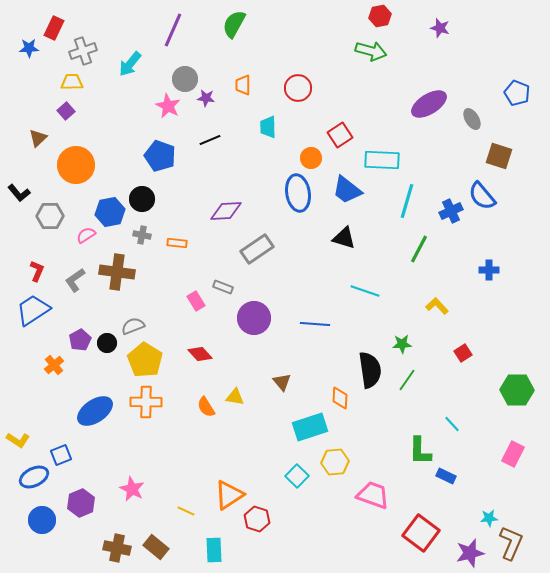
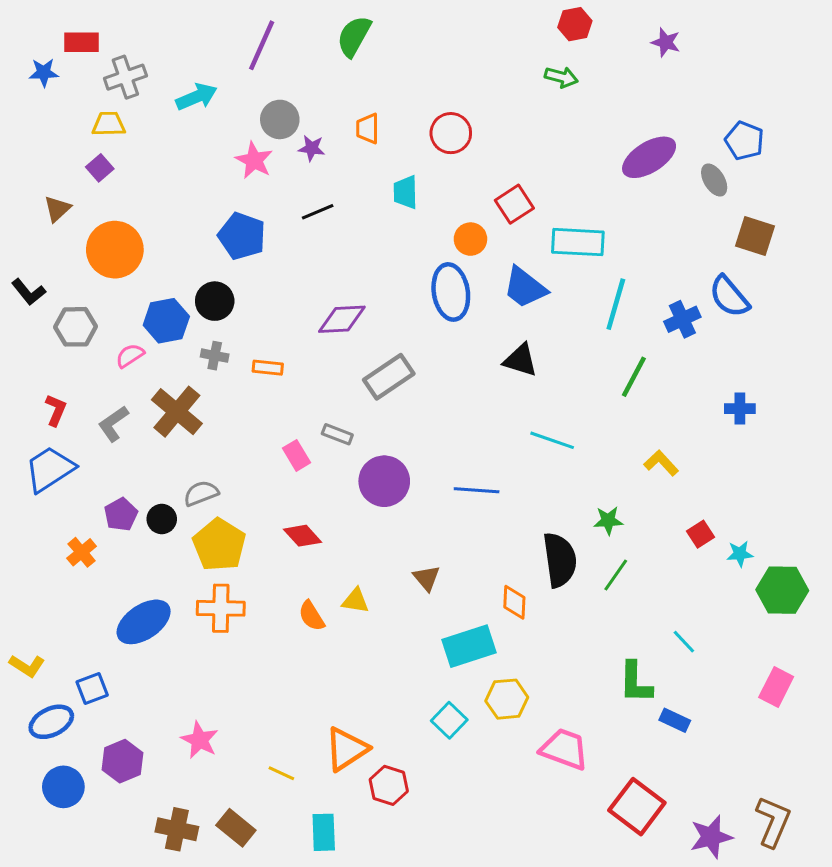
red rectangle: (54, 28) -> (82, 42), turned 65
green arrow: (371, 51) -> (561, 77), size x0.7
cyan arrow: (130, 64) -> (197, 97), turned -152
blue pentagon: (517, 93) -> (744, 141), moved
brown cross: (117, 272) -> (177, 412), turned 32
cyan star: (489, 518) -> (740, 554), moved

